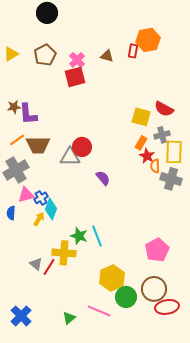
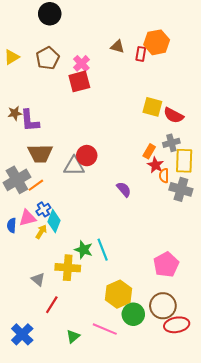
brown triangle: (107, 56) -> (117, 47), moved
yellow square: (141, 117) -> (152, 107), moved
orange line: (17, 140) -> (36, 185), moved
purple semicircle: (103, 178) -> (124, 189), moved
pink triangle: (26, 195) -> (27, 218), moved
red line: (49, 267) -> (52, 305), moved

